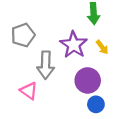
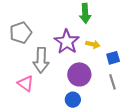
yellow arrow: (102, 47) -> (93, 44), turned -40
blue circle: (96, 104) -> (73, 100), moved

